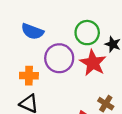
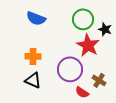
purple circle: (59, 58) -> (70, 69), moved

